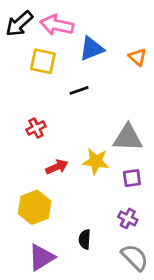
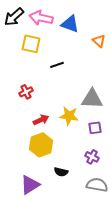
blue triangle: (92, 49) -> (70, 24), moved, turned 42
yellow hexagon: (35, 207) -> (41, 145), moved
black semicircle: (85, 239) -> (61, 172), turned -80
gray semicircle: (135, 257) -> (97, 185), turned -35

